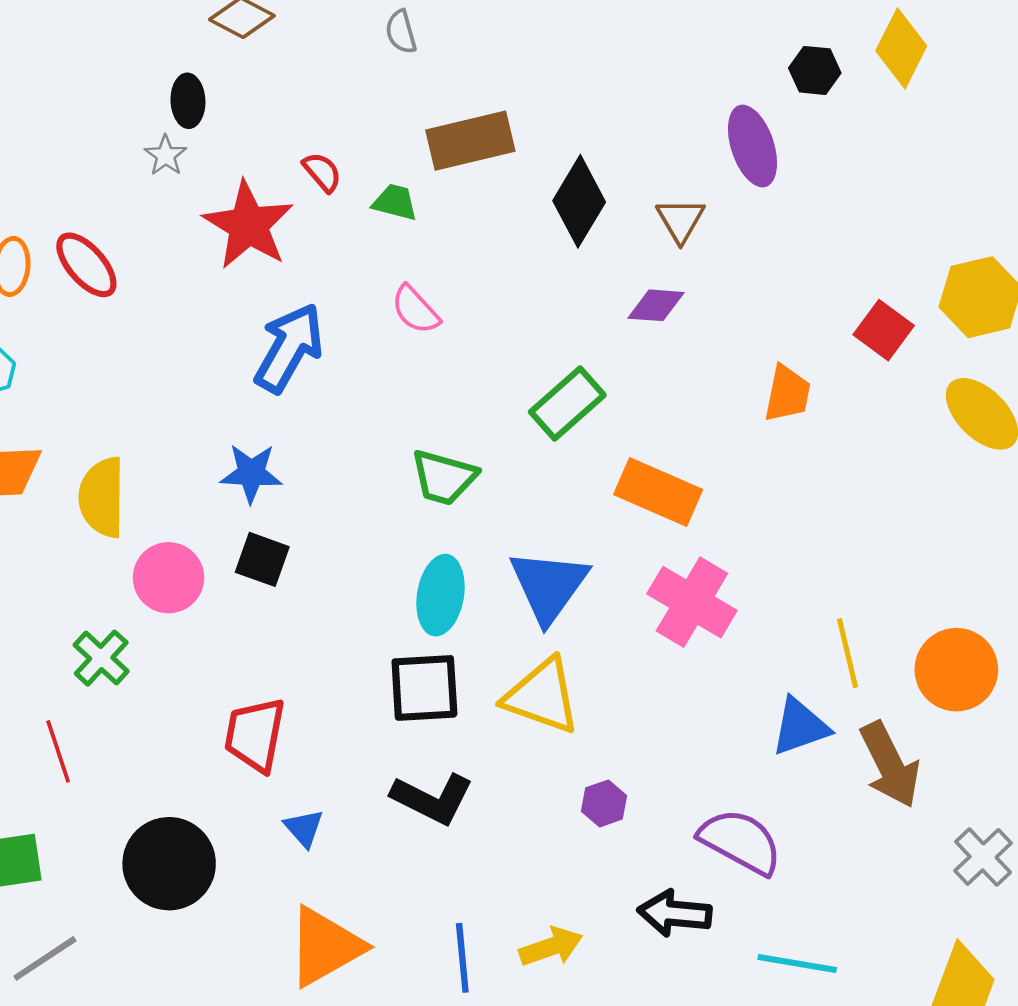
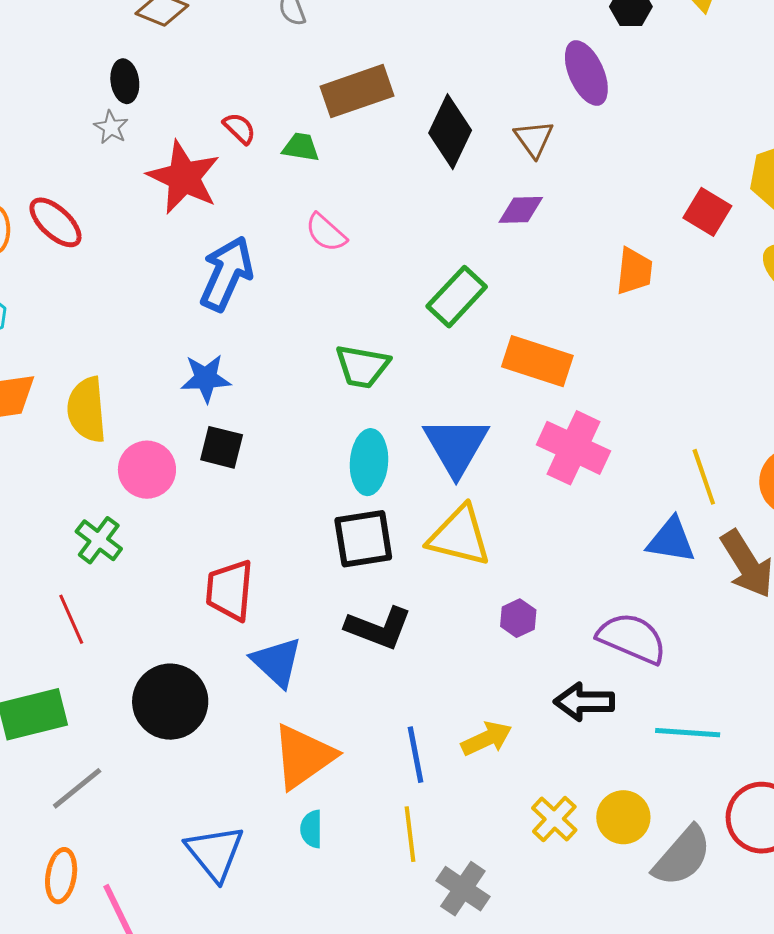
blue triangle: (800, 727) -> (671, 540), turned 34
blue triangle: (304, 828) -> (277, 662), size x1.6

